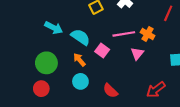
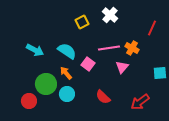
cyan arrow: (54, 28) -> (35, 50), moved
green circle: (46, 63) -> (46, 84), moved
red semicircle: (110, 91) -> (103, 97), moved

